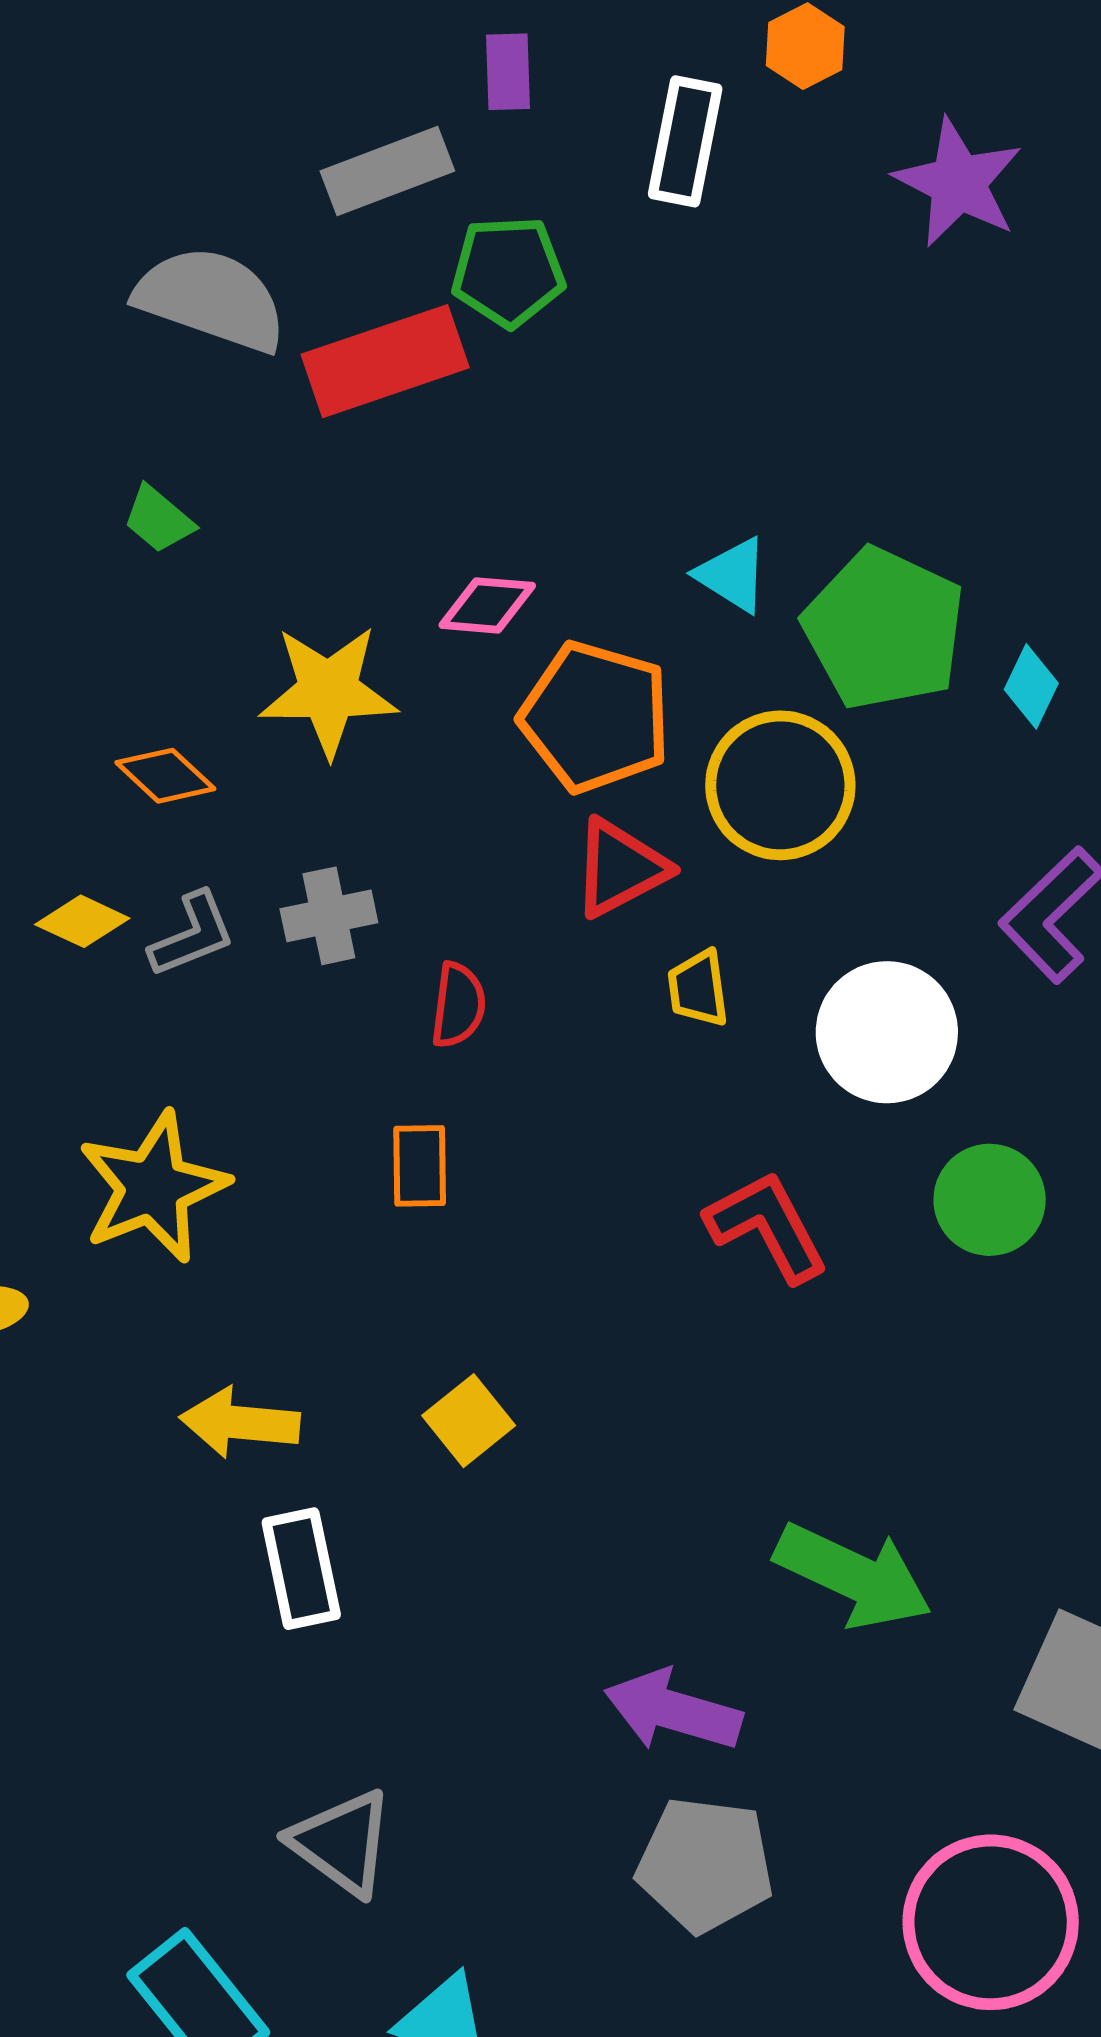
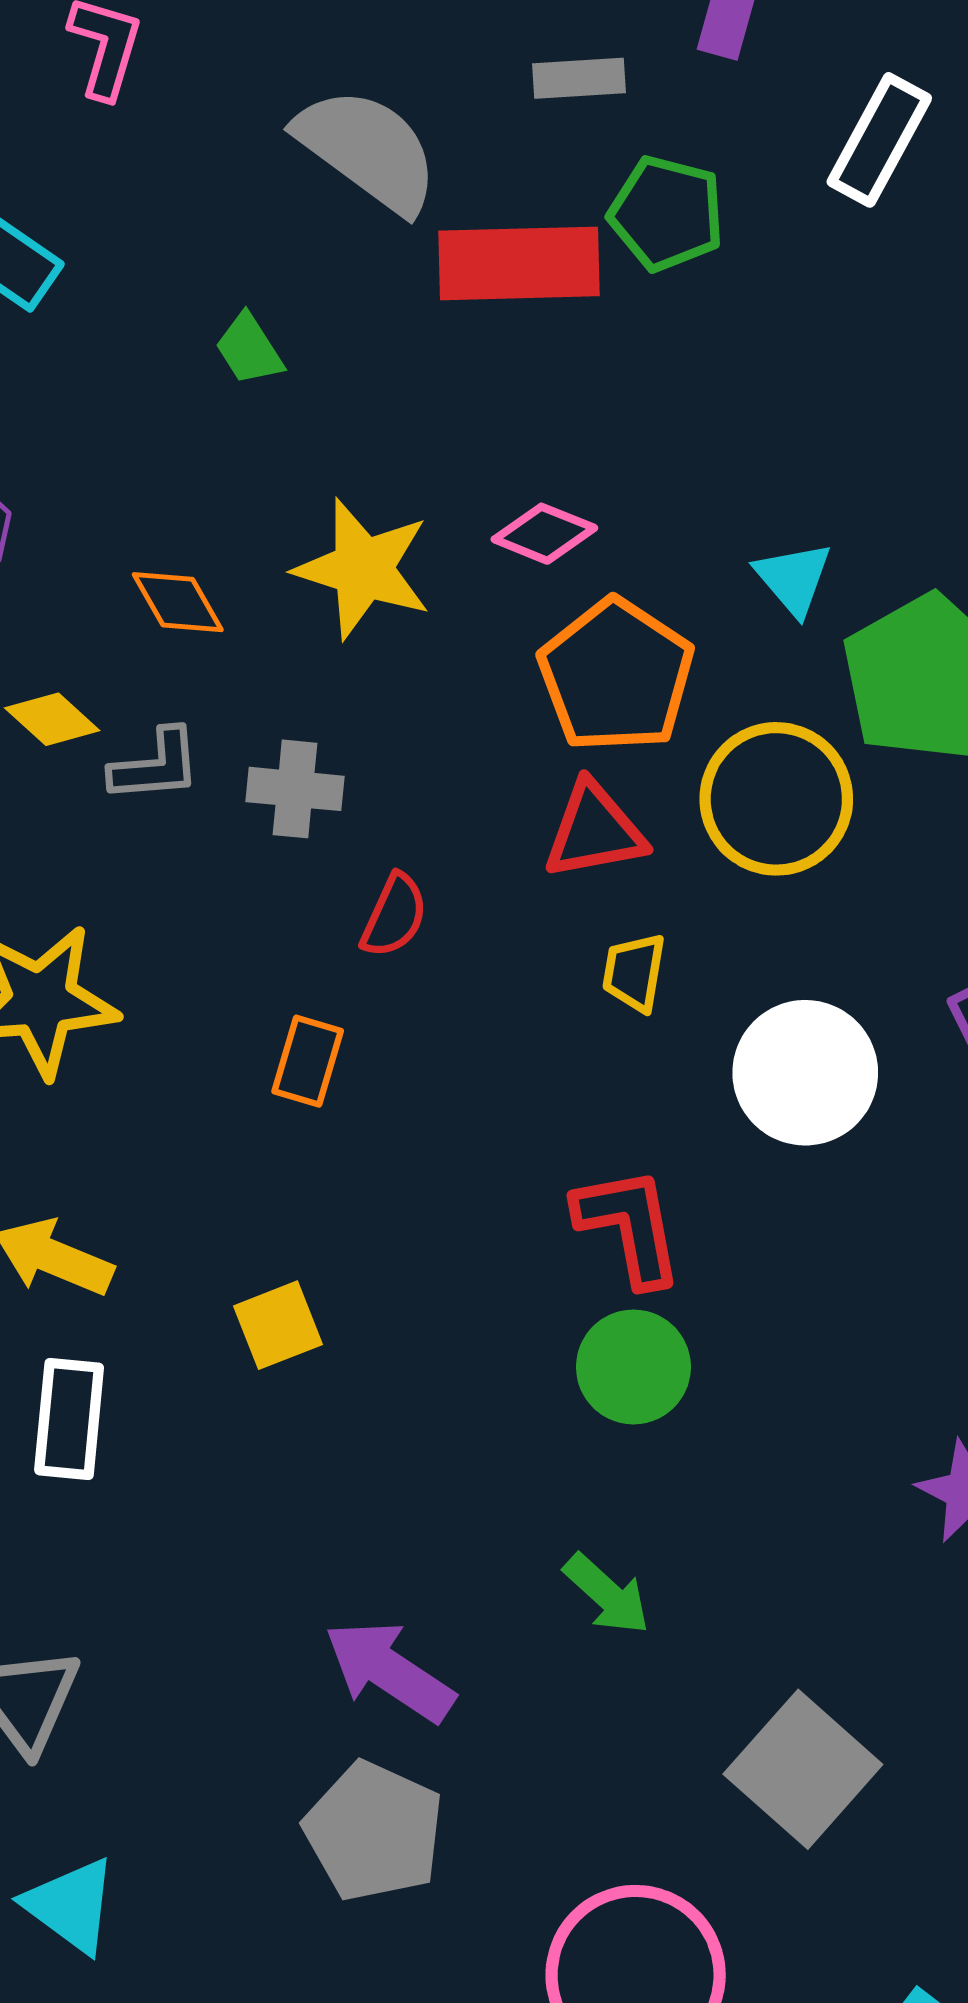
gray rectangle: (387, 171) -> (579, 78), size x0.7
green circle: (990, 1200) -> (633, 1367), moved
green arrow: (853, 1576) -> (607, 1594), size x0.6

